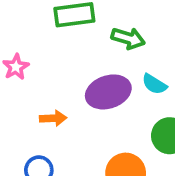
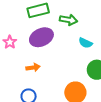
purple ellipse: (108, 92) -> (41, 37), moved

